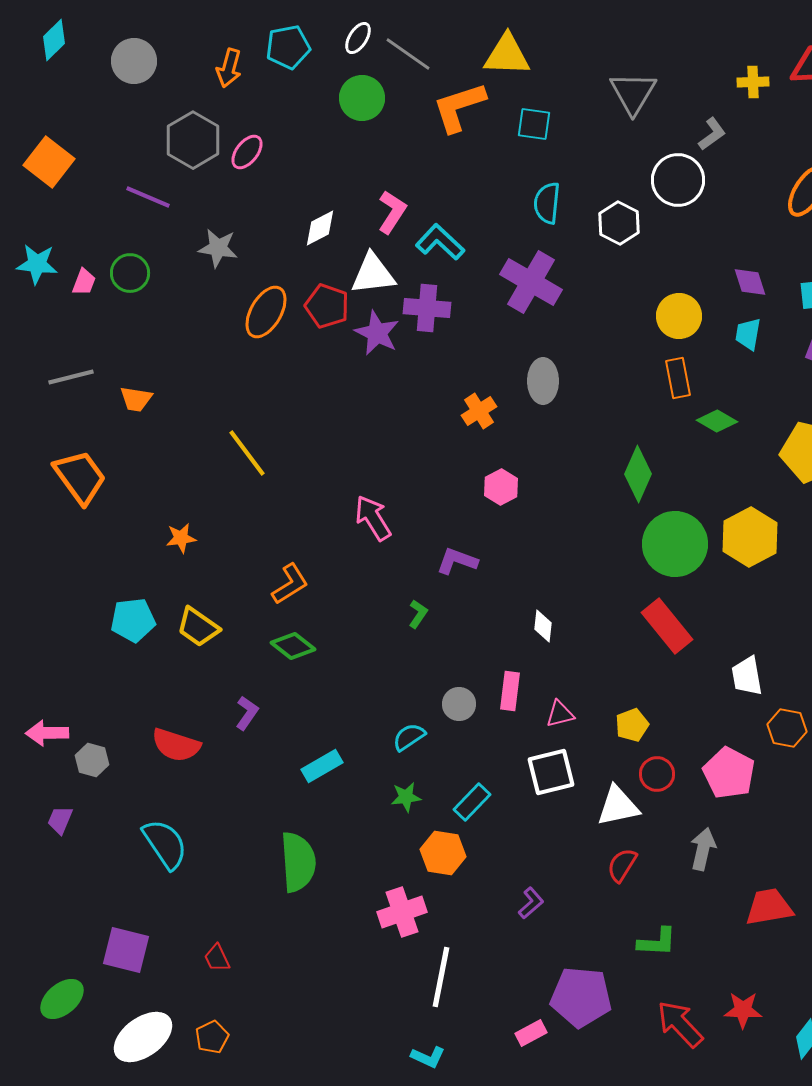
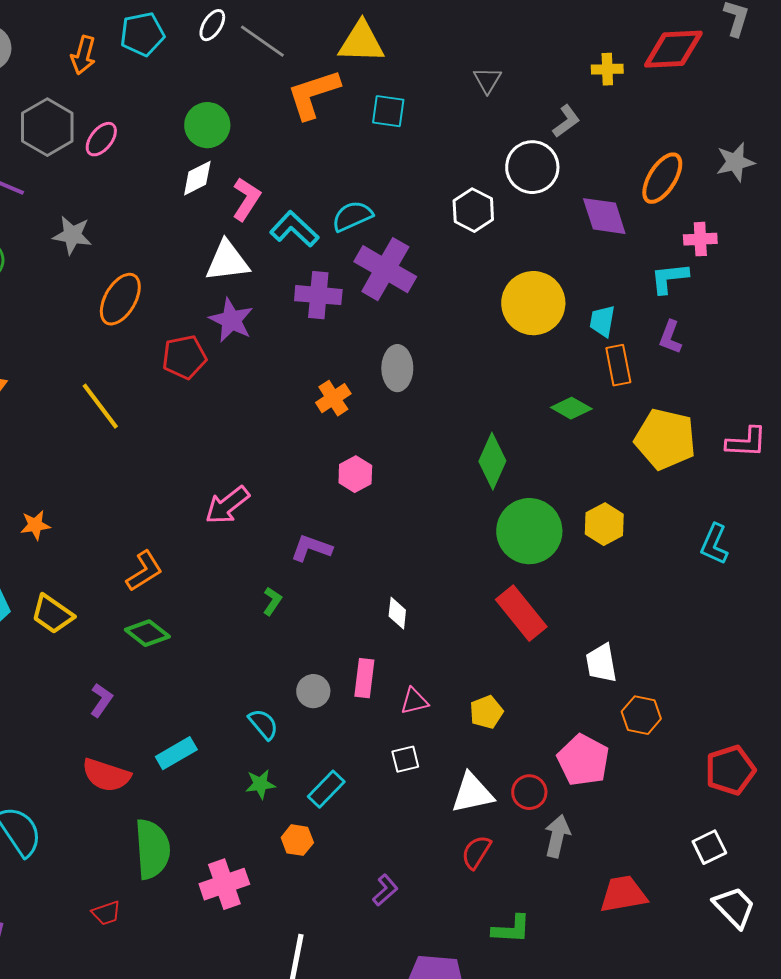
gray triangle: (633, 93) -> (487, 80), size x0.6
green circle: (362, 98) -> (207, 125), moved
cyan semicircle: (547, 203) -> (352, 216), moved, turned 60
white diamond: (320, 228) -> (197, 178), moved
purple diamond: (750, 282) -> (604, 216), moved, size x1.4
red pentagon: (327, 306) -> (184, 357), moved, turned -30
purple cross: (427, 308) -> (318, 295), moved
yellow circle: (679, 316) -> (533, 303), size x1.4
orange rectangle: (678, 378) -> (618, 365), moved
yellow line: (247, 453) -> (100, 406), moved
pink arrow: (373, 518) -> (227, 505), turned -96
yellow hexagon: (750, 537) -> (604, 524), size x0.7
cyan semicircle: (409, 737) -> (263, 724), turned 84
red semicircle: (176, 745) -> (106, 775), moved
white square: (551, 772) -> (405, 759), size x0.6
red circle: (657, 774) -> (529, 792), moved
orange hexagon: (443, 853) -> (297, 840), size x0.7
pink cross: (402, 912) -> (224, 884), moved
red trapezoid: (217, 958) -> (106, 913), moved, turned -84

